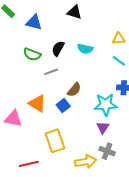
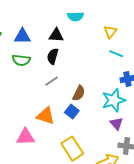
black triangle: (74, 12) -> (56, 35), moved
yellow triangle: (119, 39) -> (110, 32), turned -32
cyan semicircle: (85, 49) -> (76, 16), moved
green semicircle: (32, 54) -> (21, 60), moved

